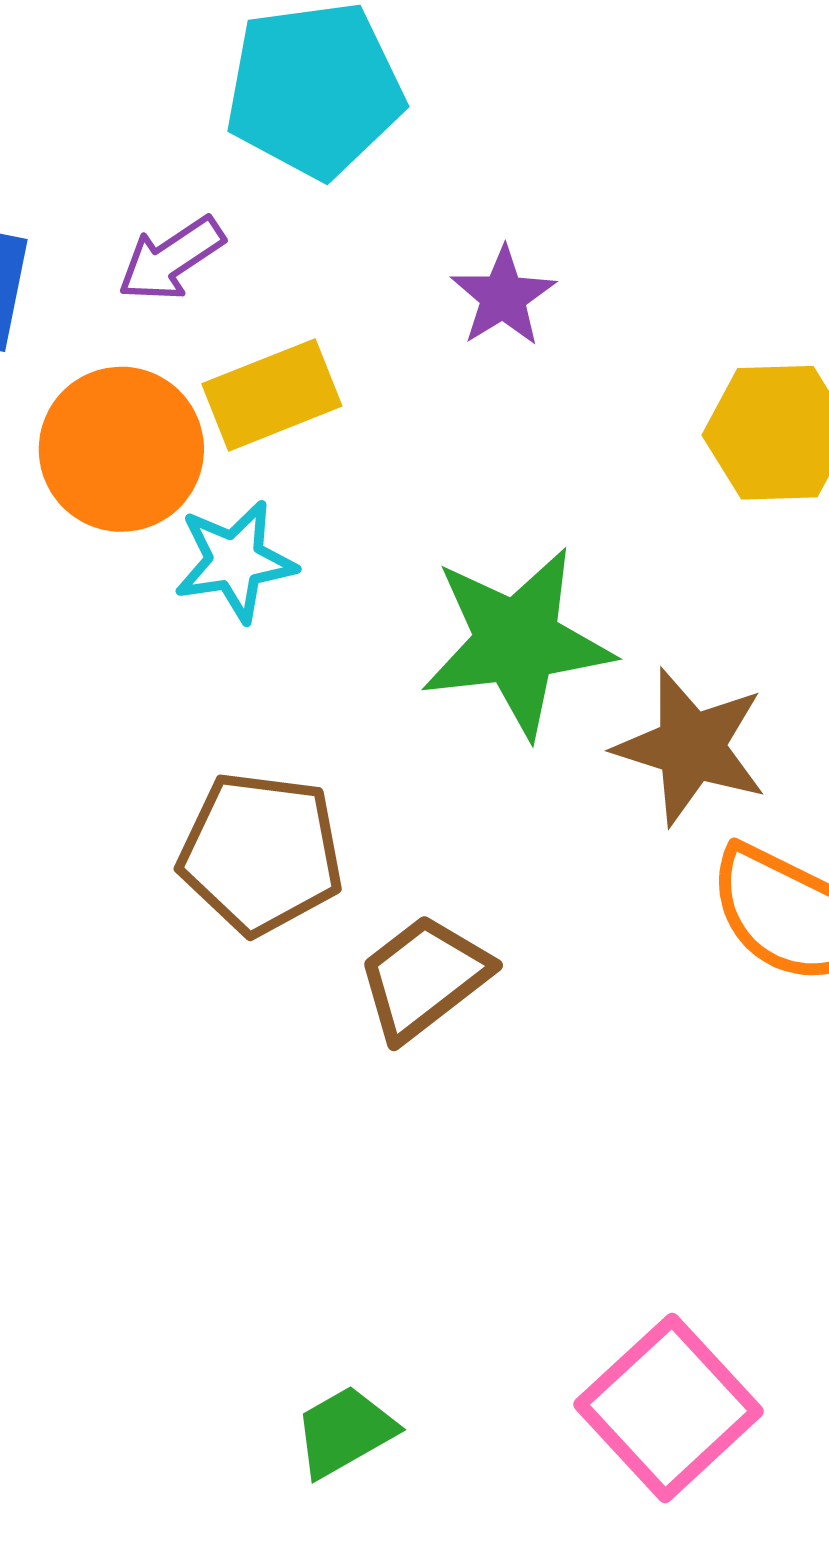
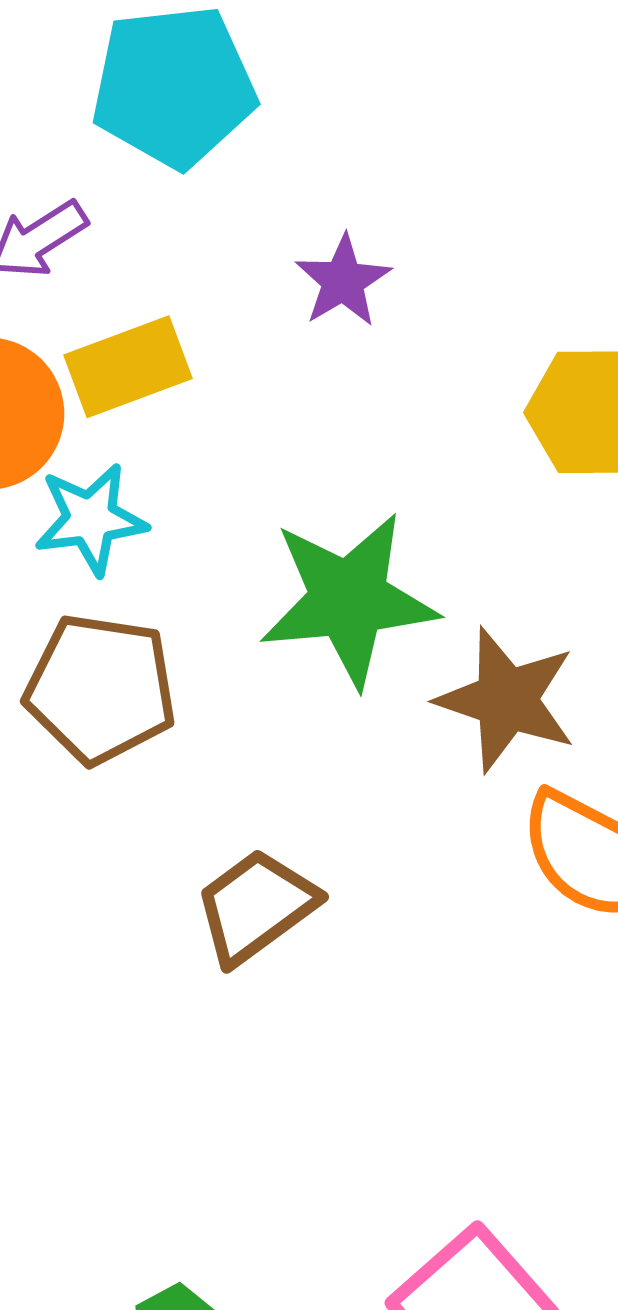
brown pentagon: (261, 853) -> (101, 689), moved

